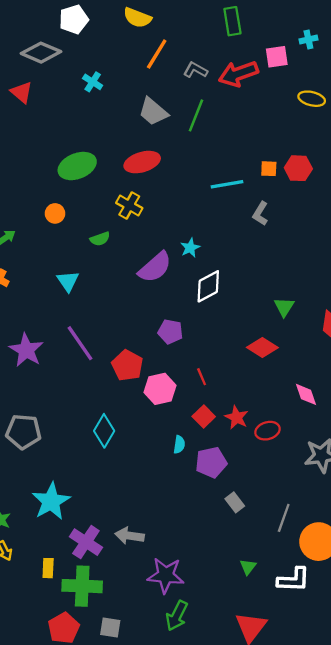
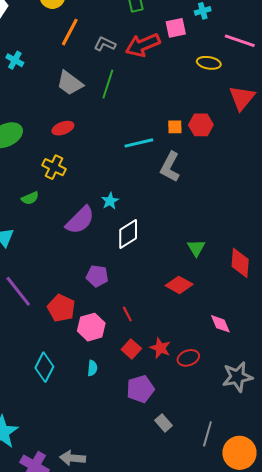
red ellipse: (142, 162) -> (63, 128), size x0.7
gray L-shape: (260, 214) -> (170, 167), size x1.4
cyan semicircle: (179, 445) -> (92, 368), moved

